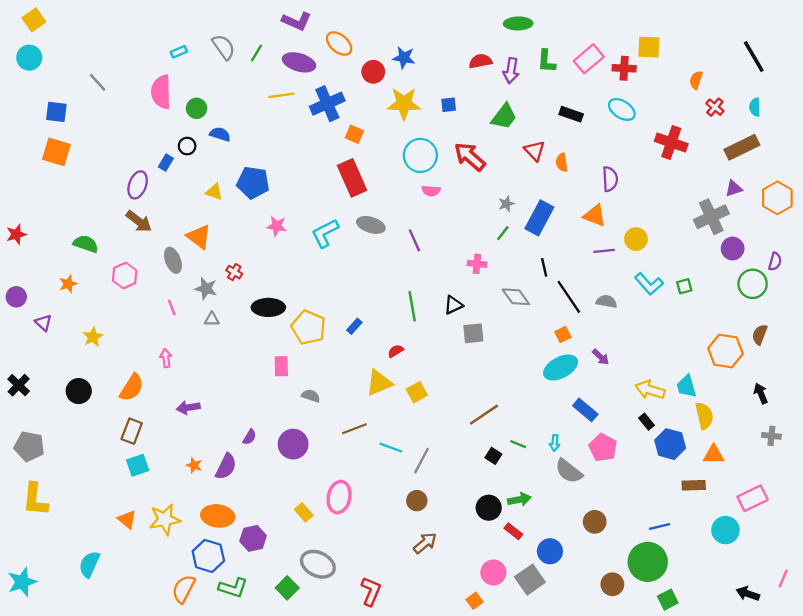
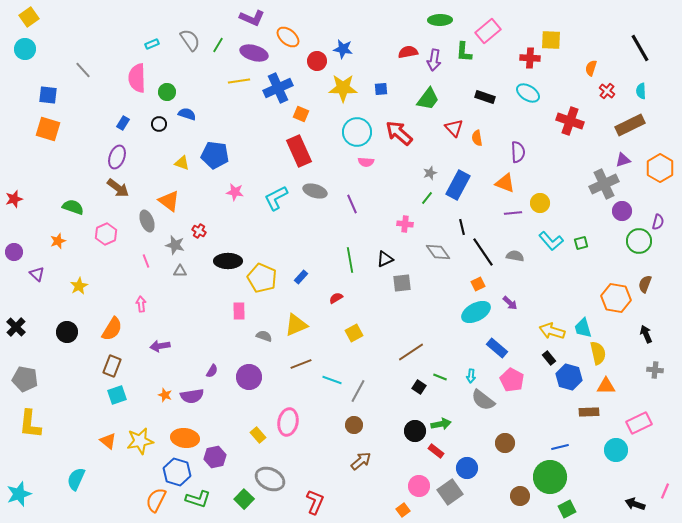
pink rectangle: (589, 59) -> (488, 31), moved
blue rectangle: (166, 163) -> (123, 123), moved
yellow triangle: (379, 383) -> (296, 325), moved
purple semicircle: (226, 466) -> (192, 396), turned 55

